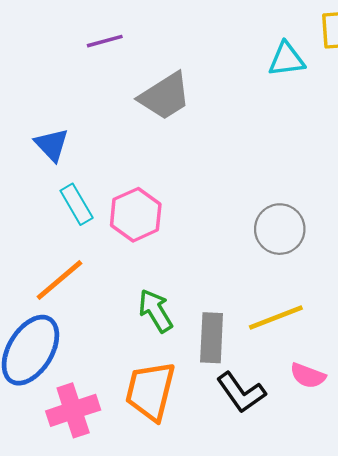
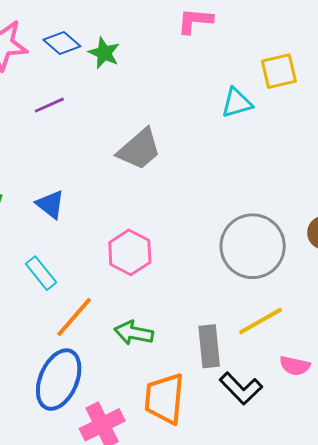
purple line: (105, 41) -> (49, 105), moved
cyan rectangle: (77, 204) -> (41, 273), moved
gray circle: (280, 229) -> (253, 246), size x1.5
green arrow: (156, 311) -> (134, 333), moved, turned -39

